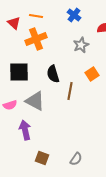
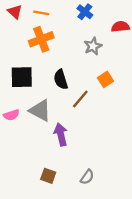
red triangle: (14, 23) -> (15, 12), moved
brown line: (70, 91) -> (80, 99), turned 30
purple arrow: (25, 130) -> (61, 135), moved

